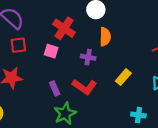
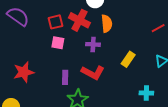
red cross: (64, 28) -> (79, 20), moved
red square: (18, 45) -> (55, 22), moved
purple rectangle: (55, 88) -> (65, 77), turned 32

